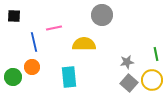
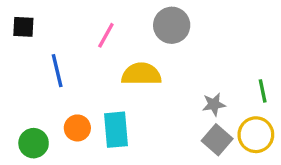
pink line: (54, 28) -> (106, 35), moved, turned -49
orange circle: (32, 67) -> (77, 128), moved
green circle: (13, 77) -> (34, 143), moved

